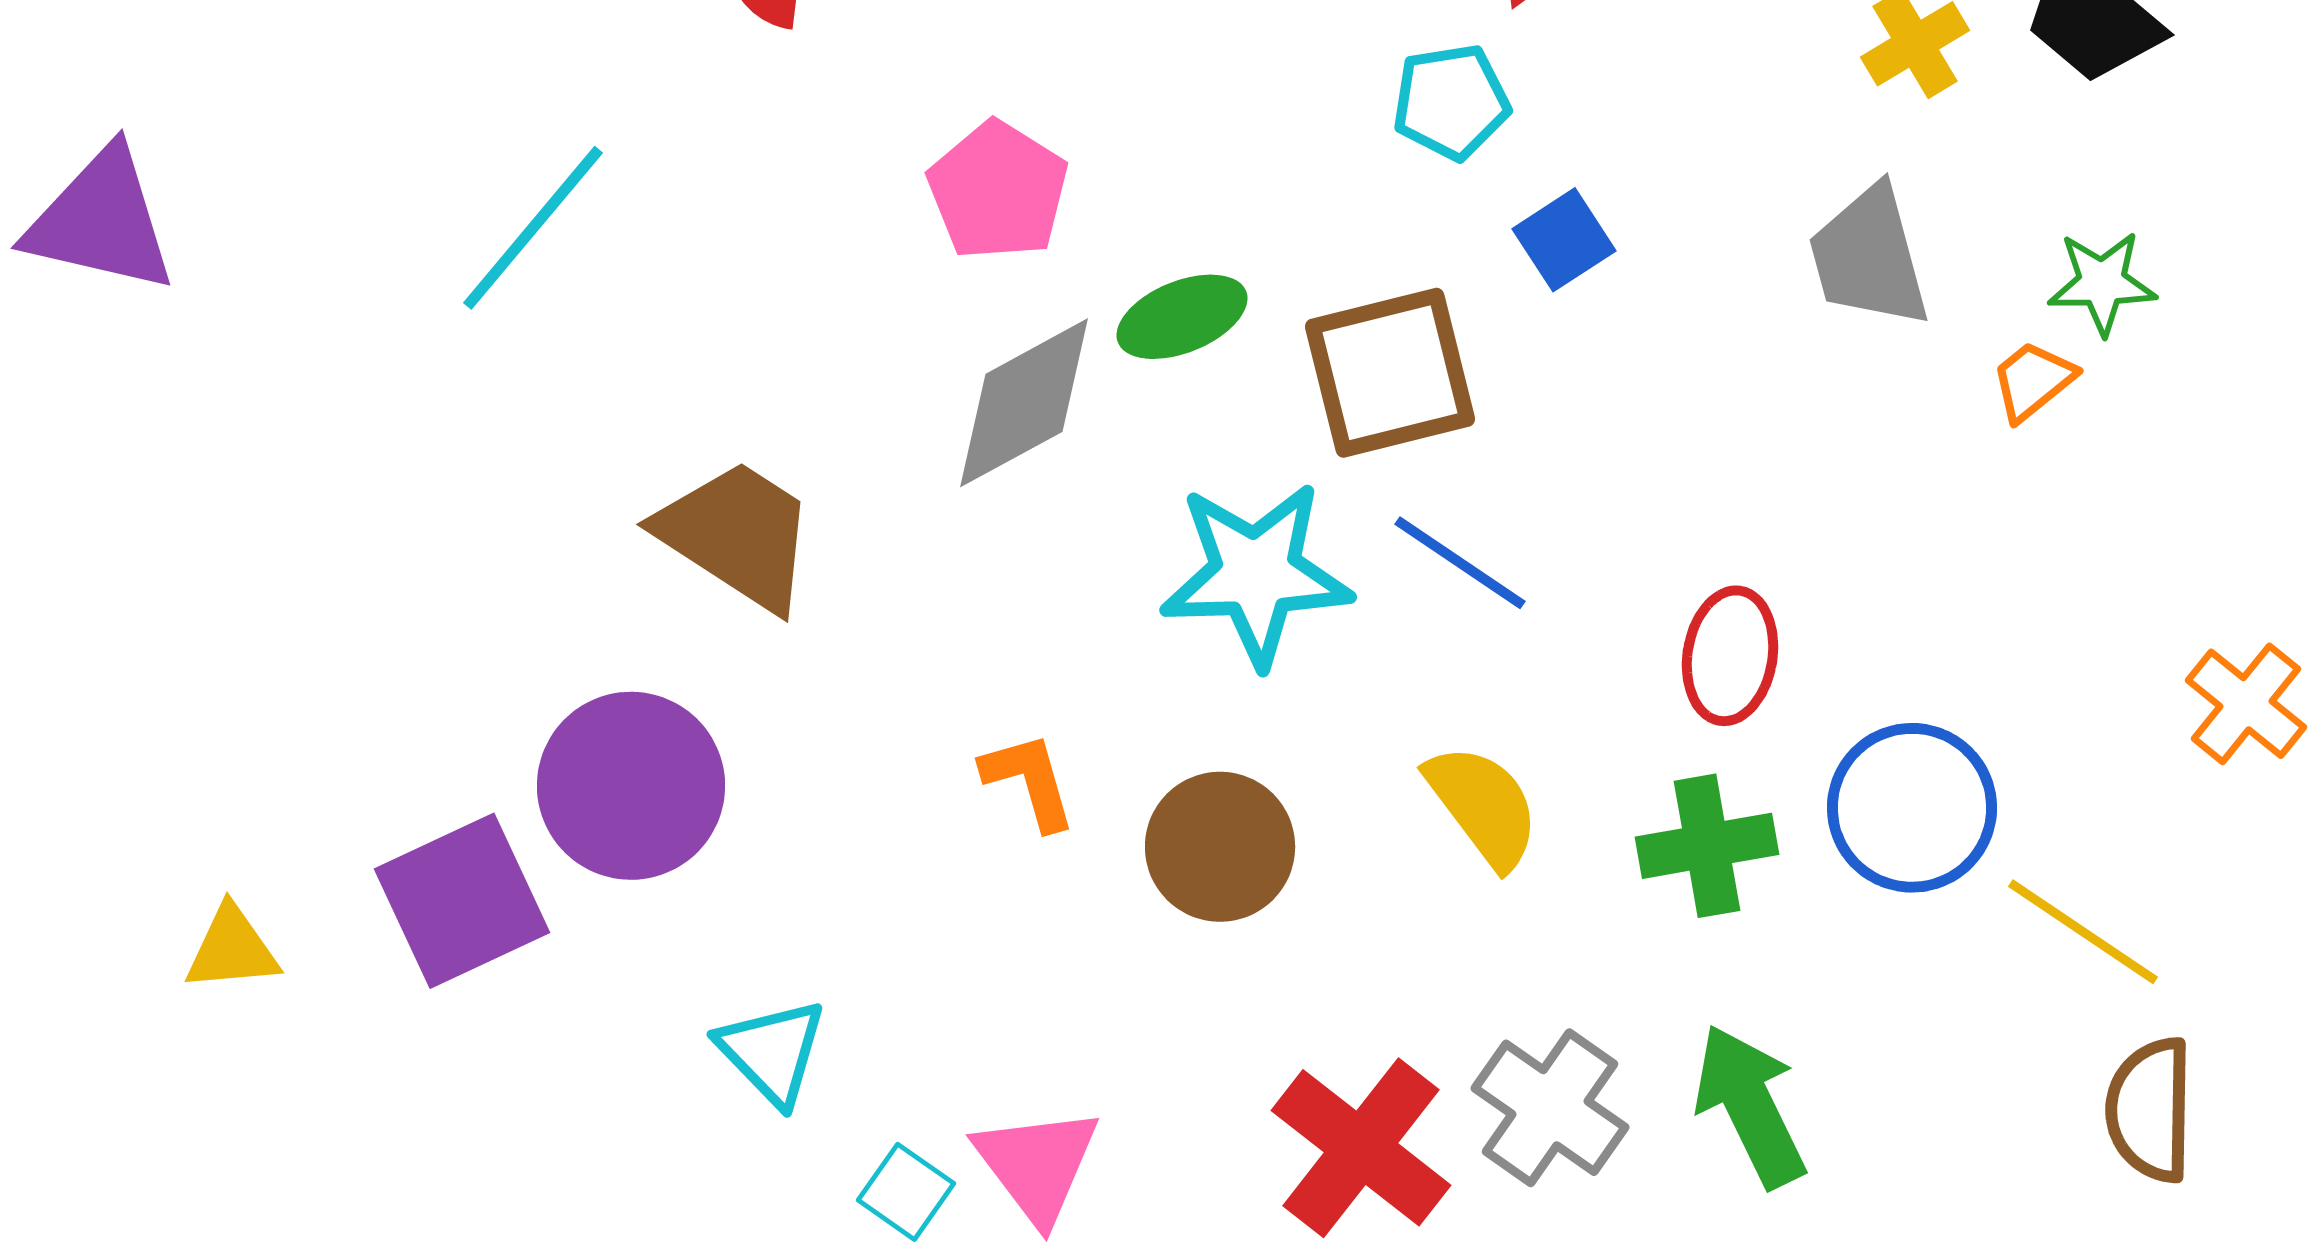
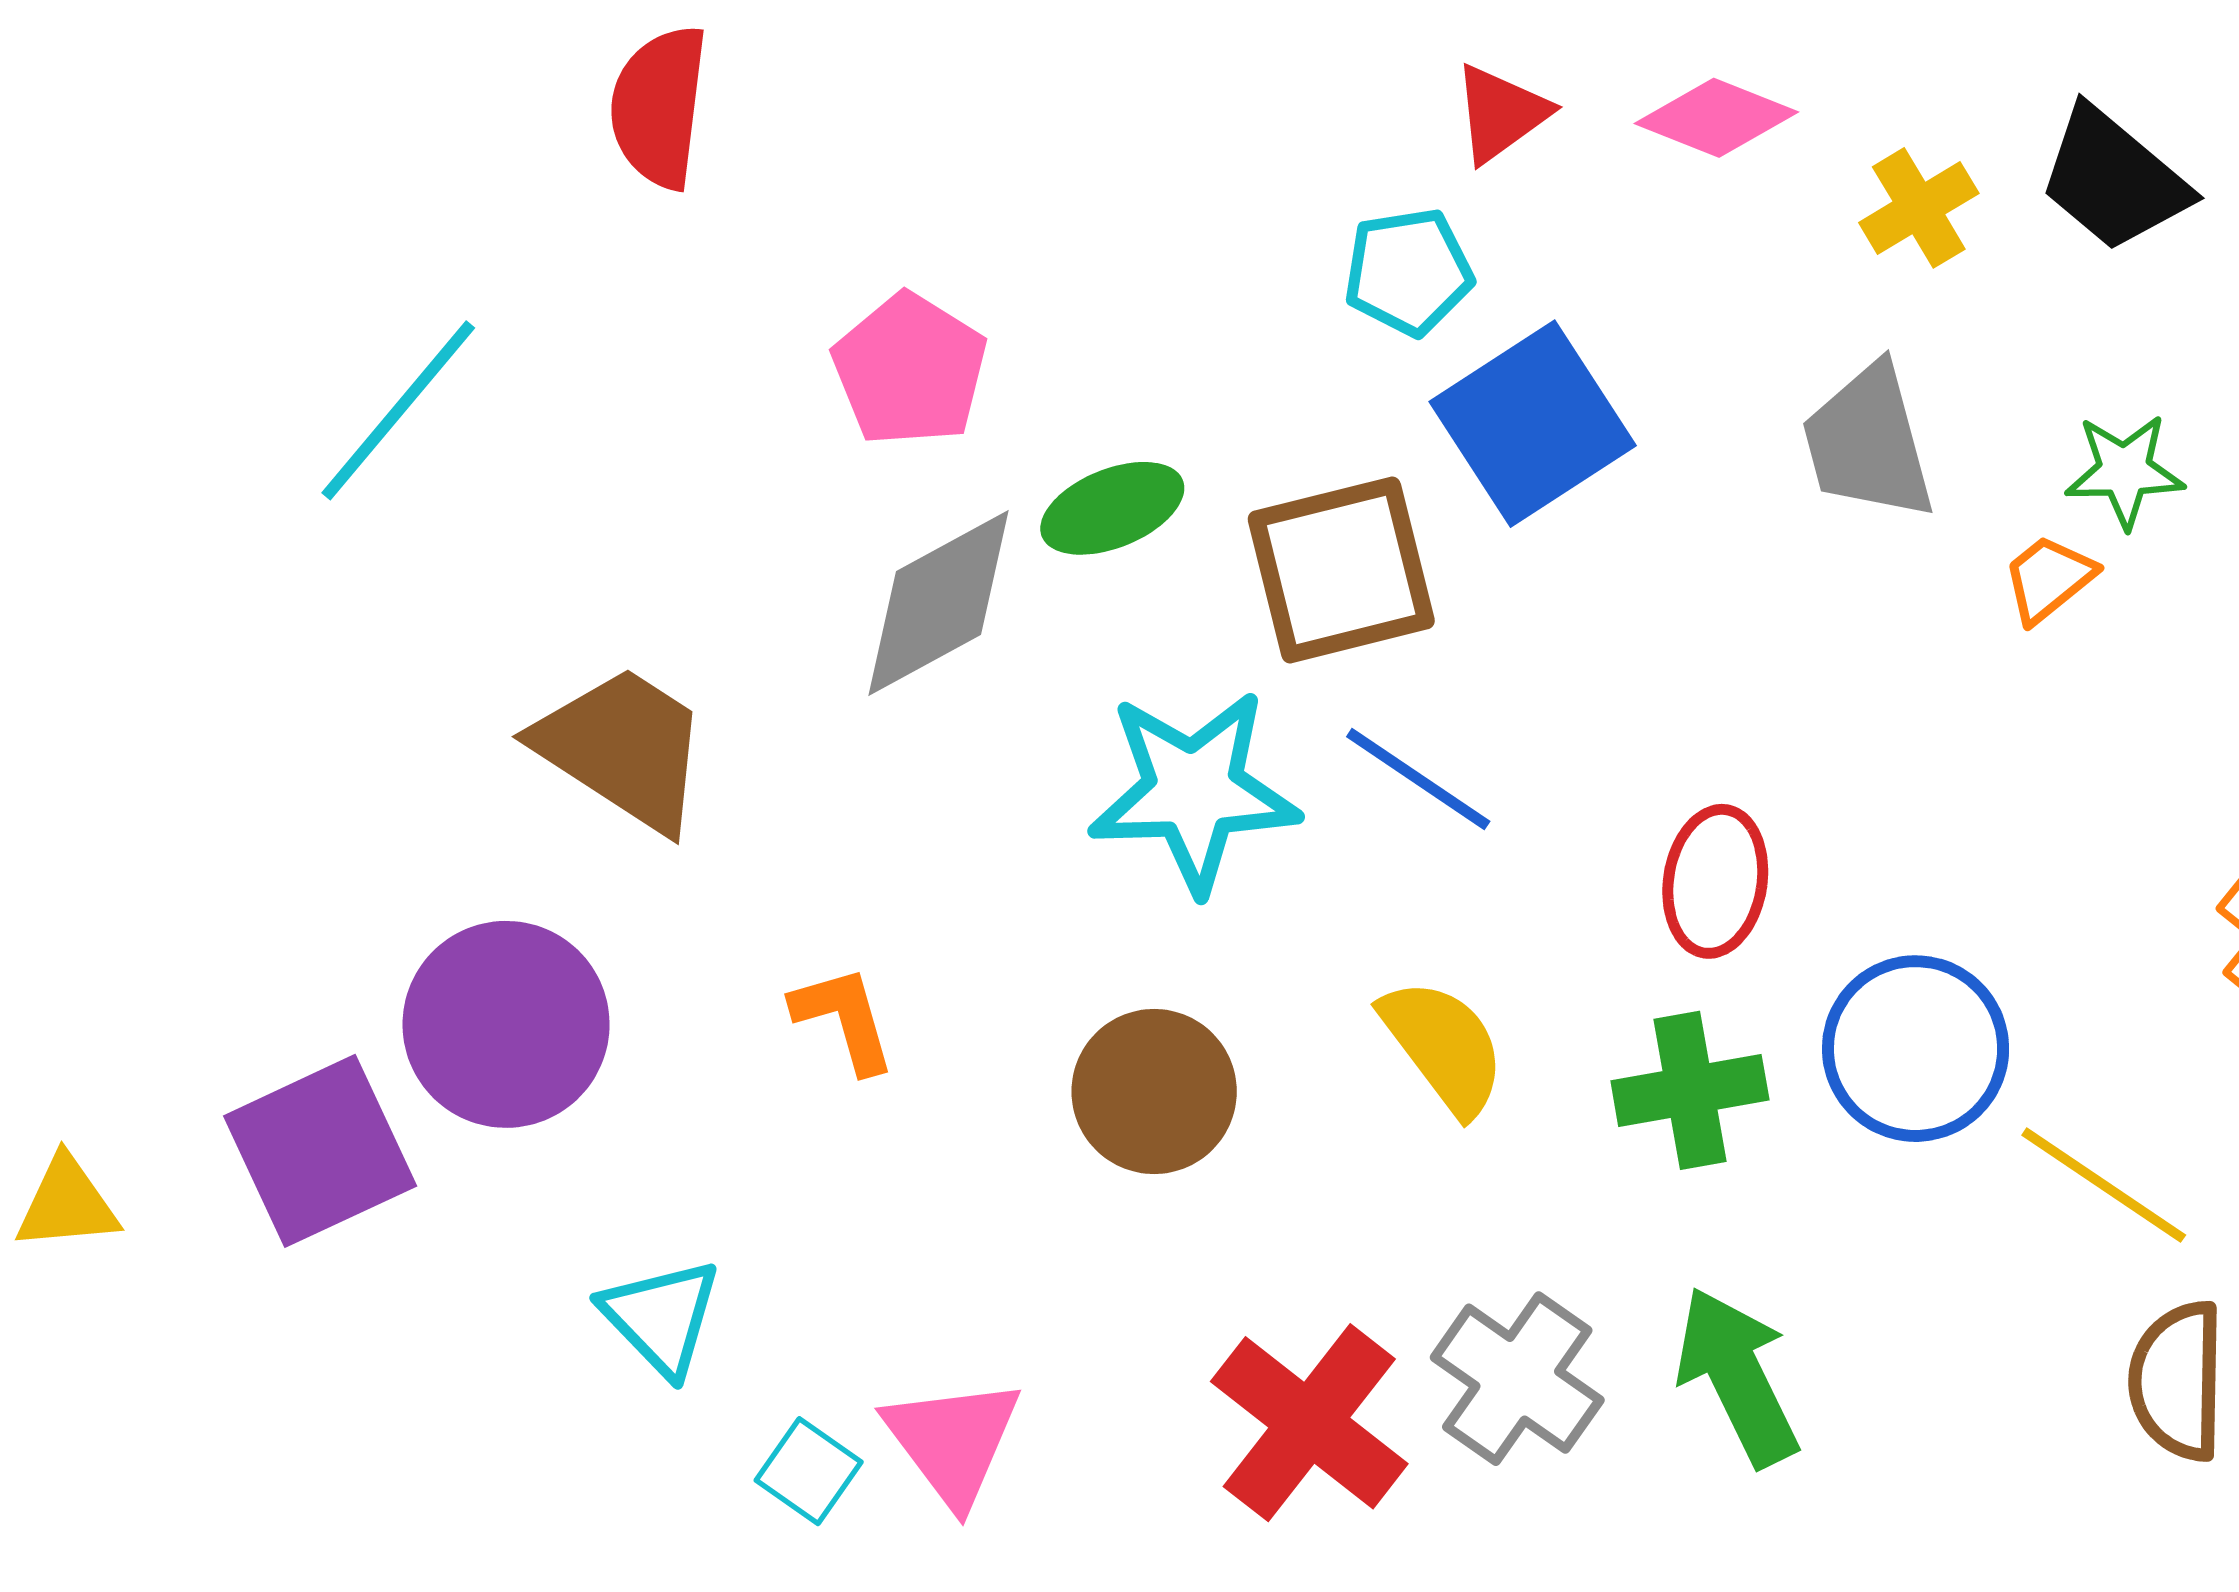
blue square: (1564, 240) -> (1533, 424), size x1.8
orange L-shape: (1029, 781) -> (844, 1019), moved

